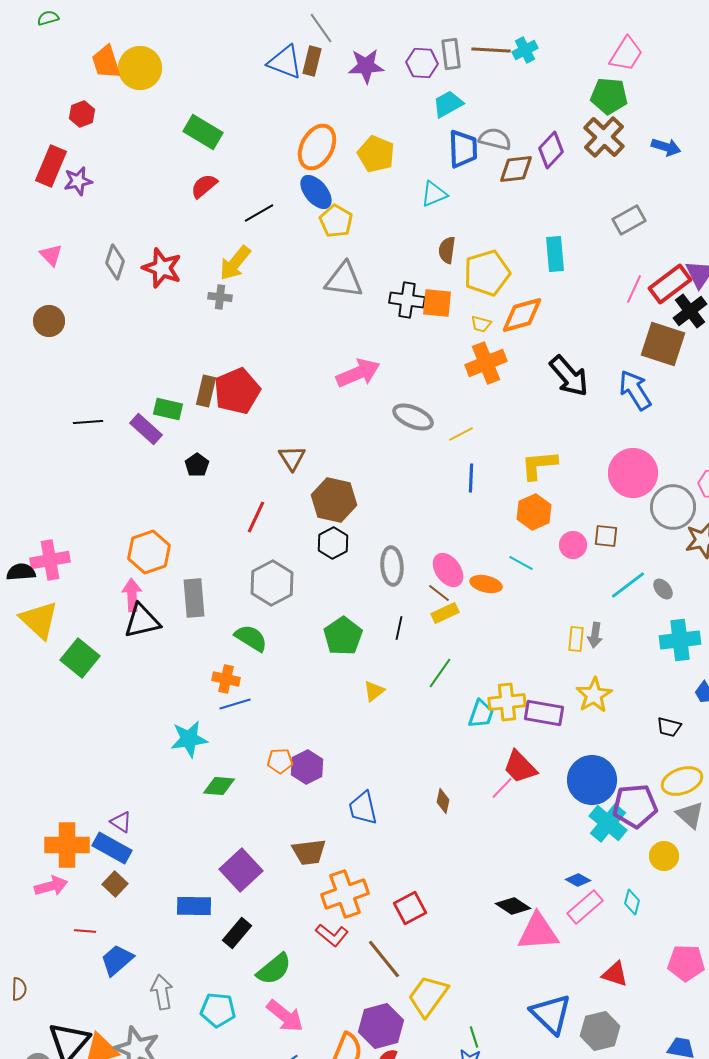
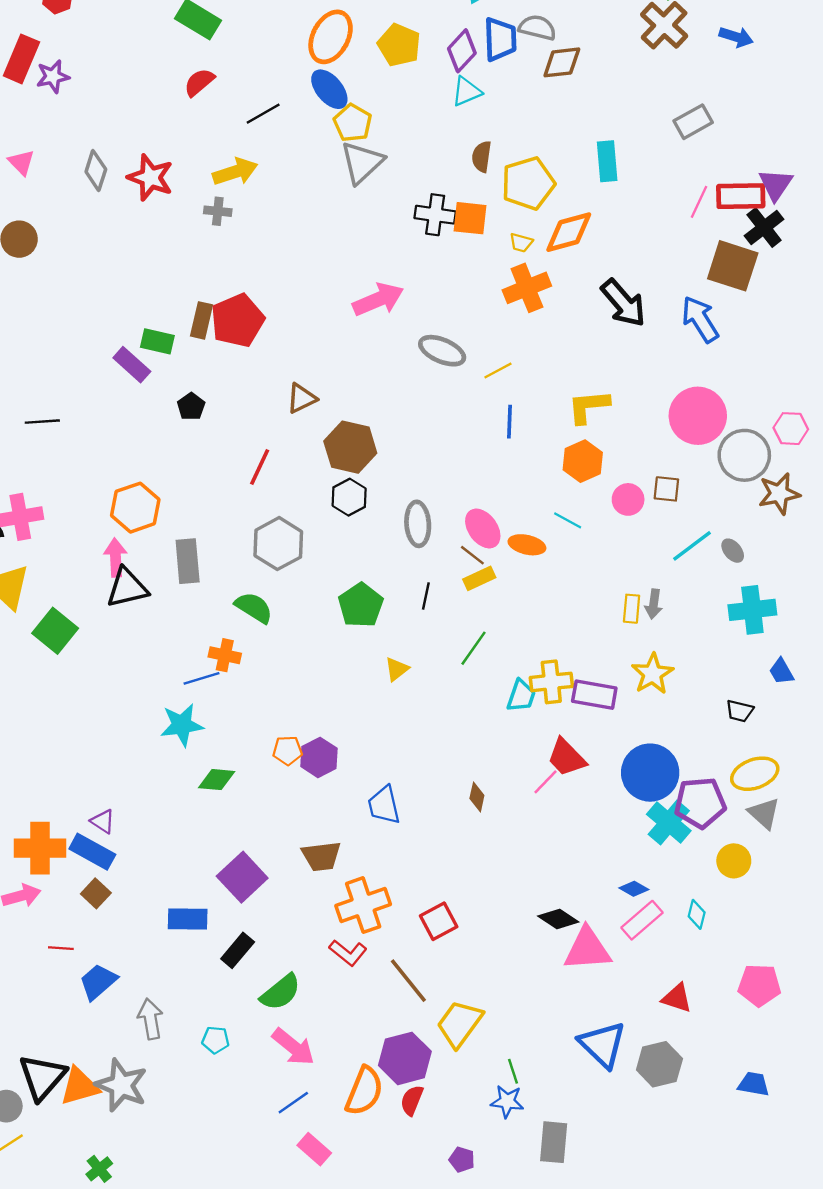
purple diamond: (551, 150) -> (462, 51), moved
yellow arrow: (235, 263) -> (235, 172), turned -147
gray triangle: (344, 280) -> (362, 162), moved, turned -51
red rectangle: (670, 284) -> (741, 196), turned 36
black line: (88, 422) -> (42, 422), moved
brown triangle: (292, 458) -> (301, 398), turned 36
blue line: (235, 704) -> (202, 678), moved
cyan pentagon: (218, 1010) -> (215, 1040), size x0.7

